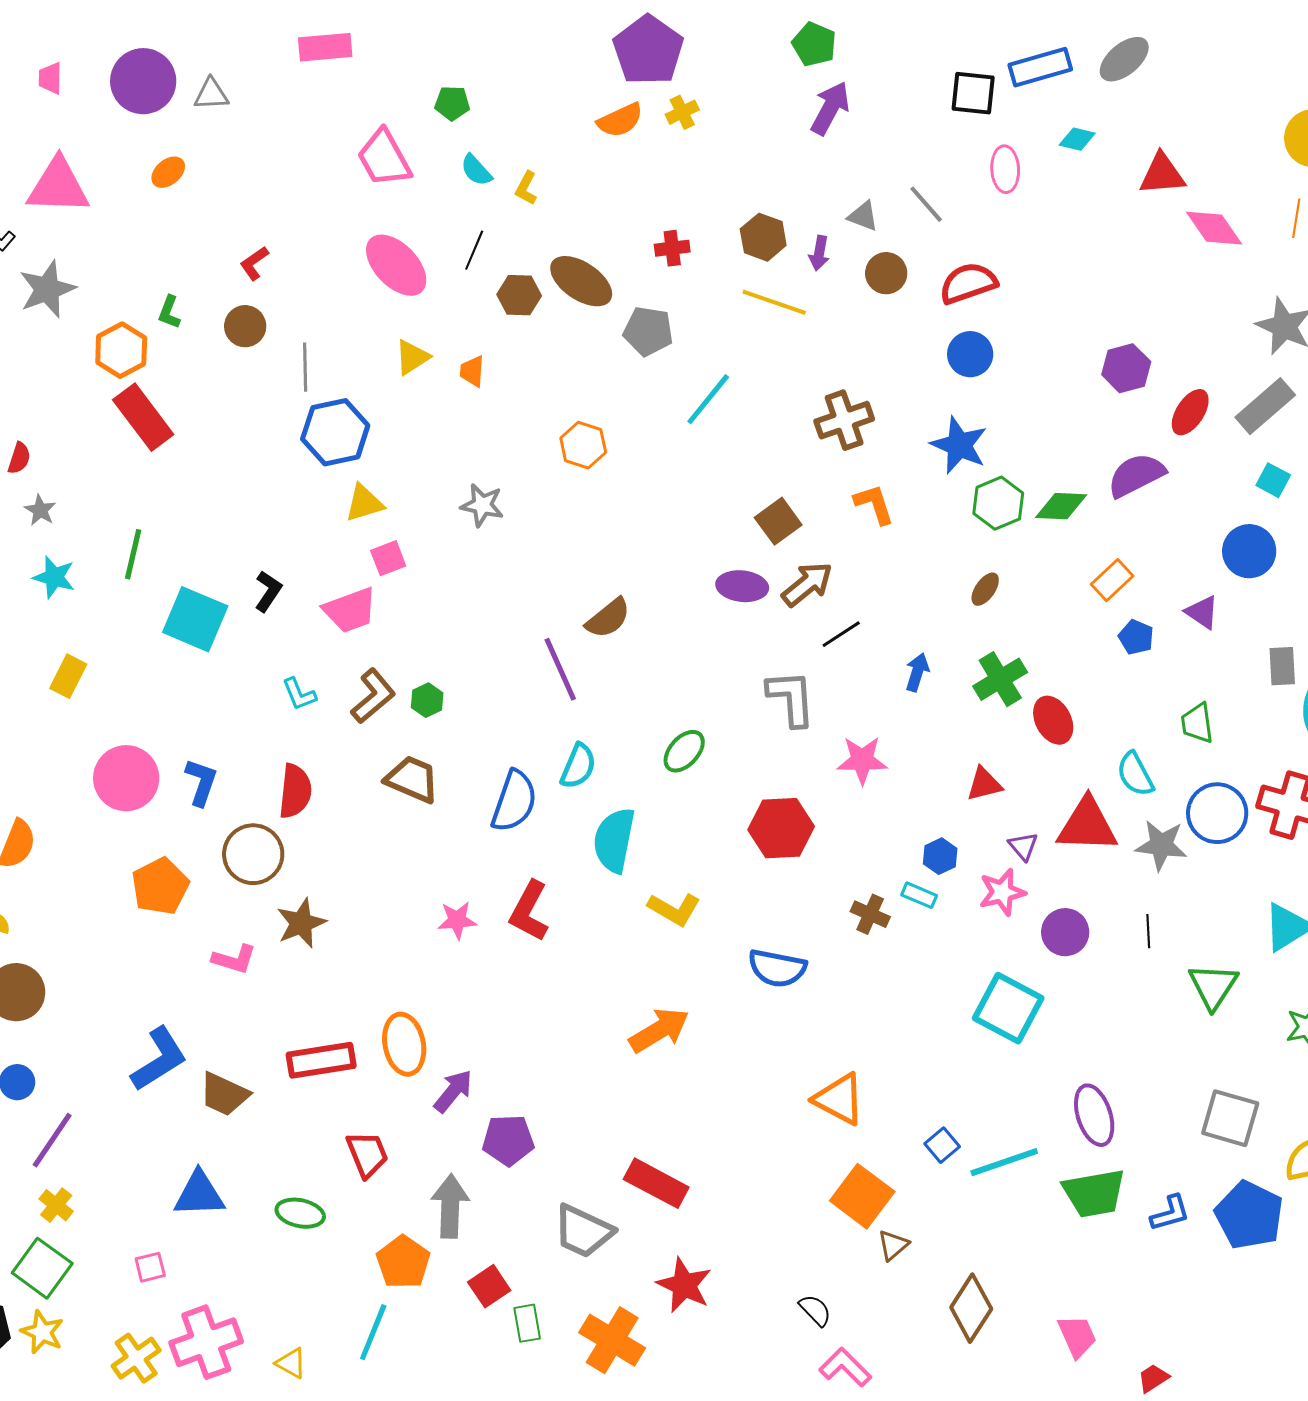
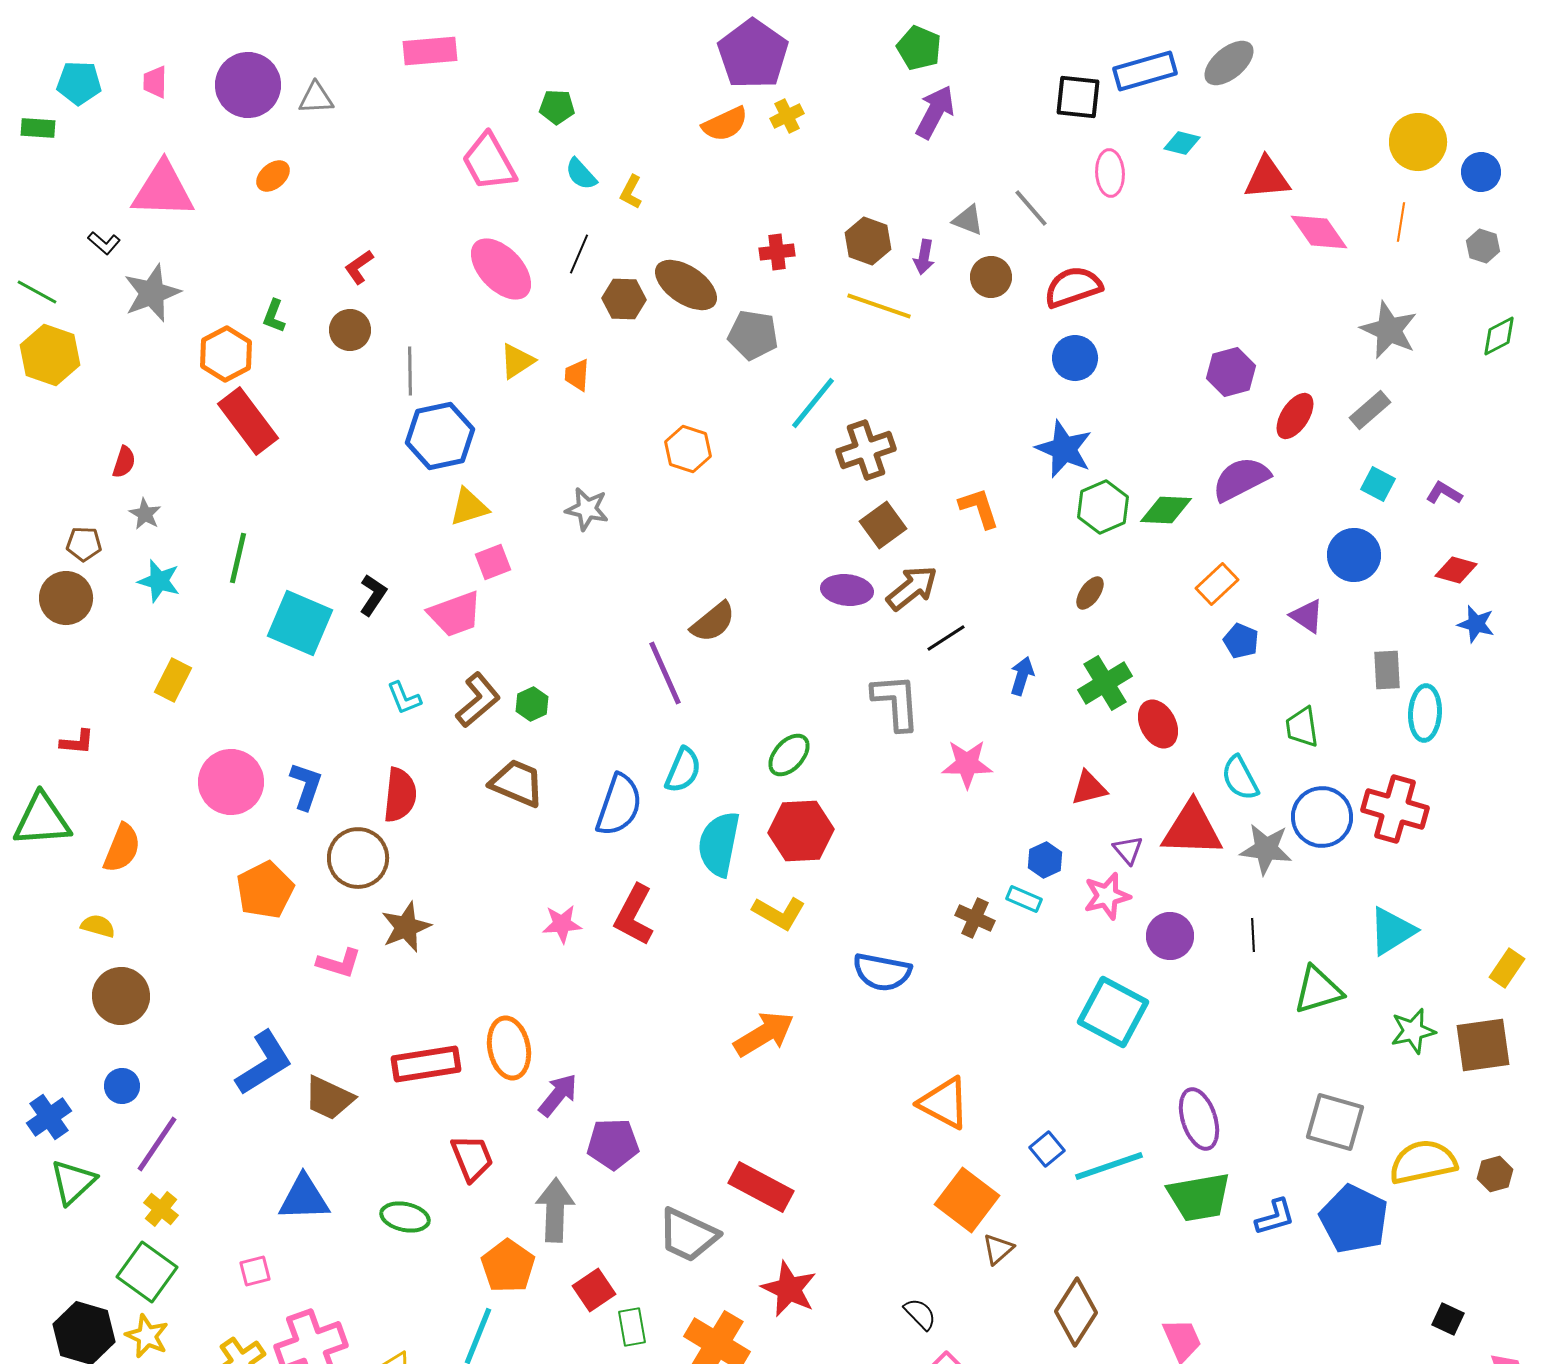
gray rectangle: (1265, 406) -> (1370, 410), size x0.7
brown cross: (844, 420) -> (866, 450), moved
red hexagon: (781, 828) -> (801, 831), moved
green triangle: (1213, 986) -> (1318, 990), turned 40

